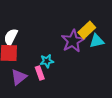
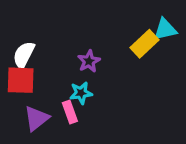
purple star: (73, 41) -> (89, 61), moved, size x0.6
cyan triangle: (97, 41) -> (165, 29), moved

